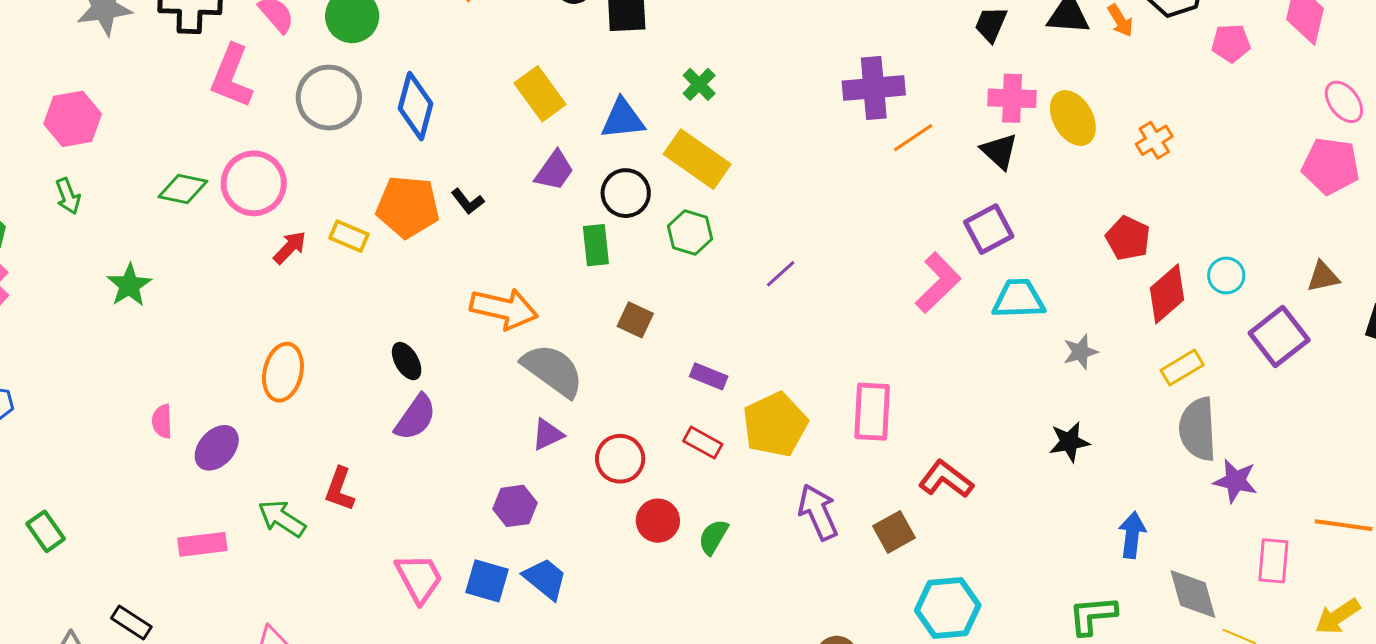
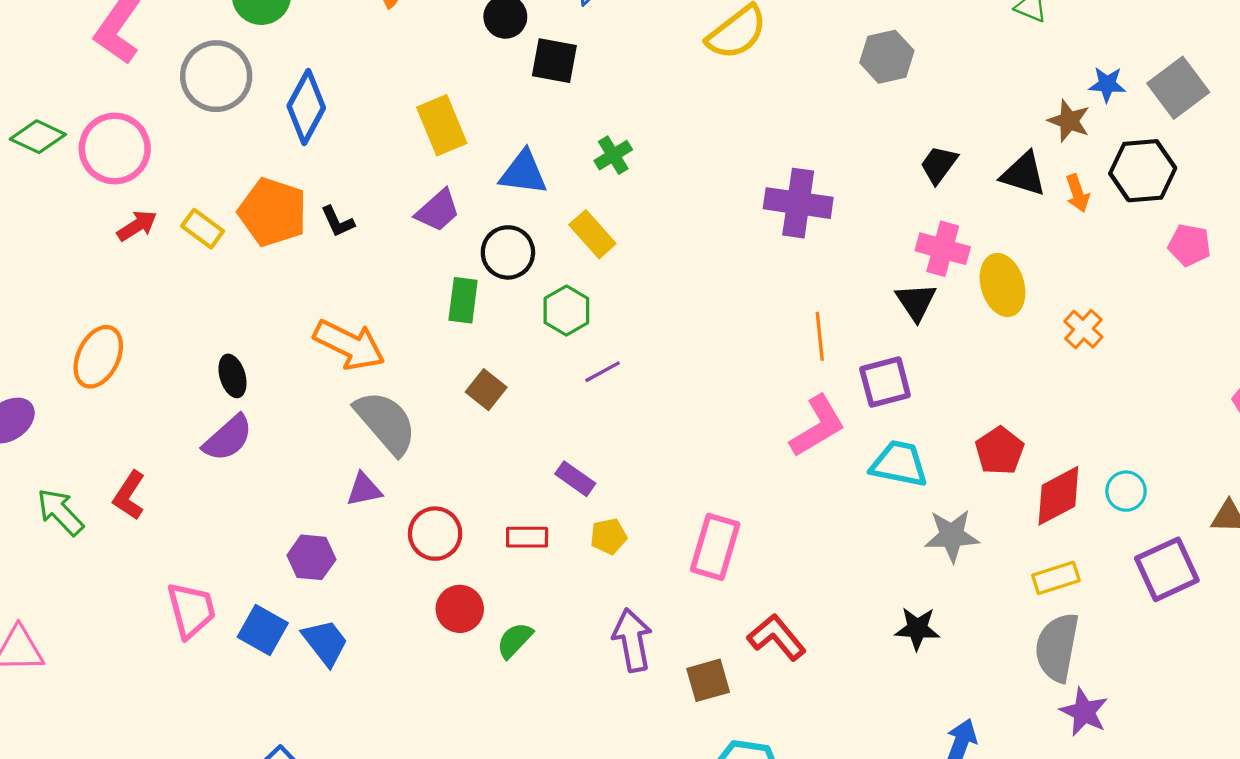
orange line: (913, 138) -> (820, 336), moved, turned -75
orange cross: (1154, 140) -> (1083, 329), turned -30
yellow rectangle: (697, 159) -> (592, 234), size x0.7
red pentagon: (1128, 238) -> (1000, 451), moved
purple line: (781, 274) -> (603, 372), moved
gray star: (1080, 352) -> (952, 536), size x1.4
purple rectangle: (709, 376) -> (575, 479), moved
yellow pentagon: (775, 425) -> (609, 536), size x0.5
red rectangle: (703, 443) -> (527, 537), turned -42

